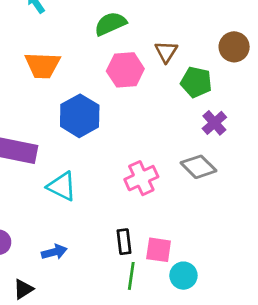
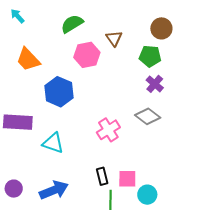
orange trapezoid: (43, 65) -> (28, 59), turned 52
green pentagon: (196, 82) -> (150, 56), moved
blue arrow: (54, 252) -> (54, 190), size x1.6

